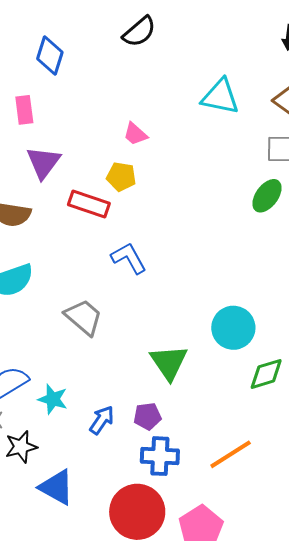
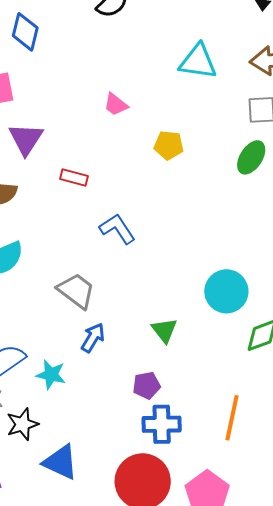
yellow pentagon: (121, 177) -> (169, 145), moved
red rectangle: (89, 204) -> (74, 177), size x0.7
green triangle: (169, 362) -> (164, 330), size x0.7
blue arrow: (102, 420) -> (93, 338), moved
orange line: (231, 454) -> (232, 418), turned -42

